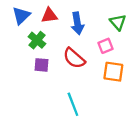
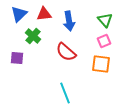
pink square: (106, 46) -> (104, 41), moved
purple square: (41, 65) -> (17, 58), moved

